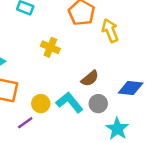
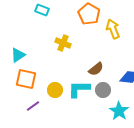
cyan L-shape: (70, 102) -> (79, 89), turned -50
purple line: (25, 123) -> (33, 106), moved

